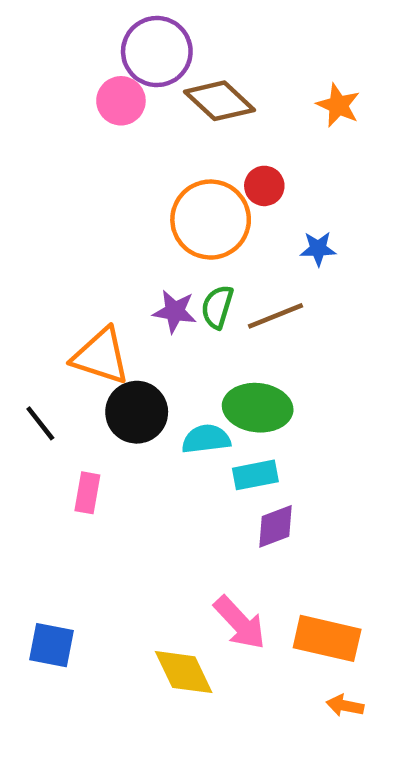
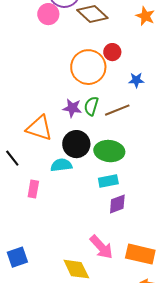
black circle: (137, 412) -> (76, 144), moved
cyan semicircle: (206, 439) -> (61, 165), moved
blue square: (52, 645) -> (17, 257), turned -30

